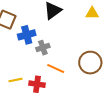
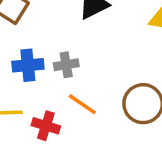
blue cross: (27, 35) -> (28, 65), moved

